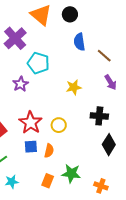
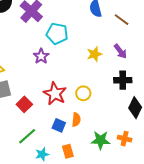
purple arrow: (111, 82) -> (120, 51), moved
blue square: (31, 147) -> (59, 125), moved, turned 32
orange rectangle: (48, 181) -> (68, 151), moved, turned -32
orange cross: (101, 186) -> (125, 139), moved

